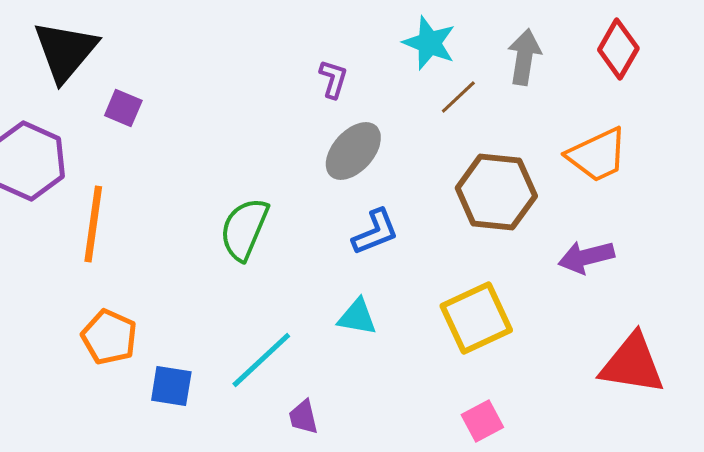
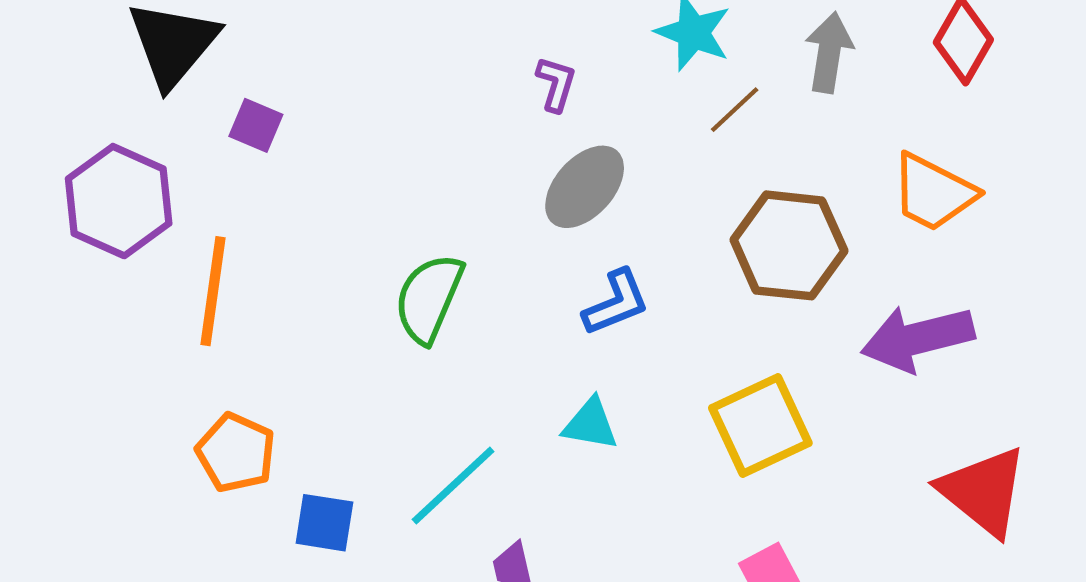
orange trapezoid: (597, 155) -> (933, 193), turned 52
purple arrow: (586, 257) -> (918, 338), size x1.4
red triangle: (632, 364) -> (983, 491), turned 30

